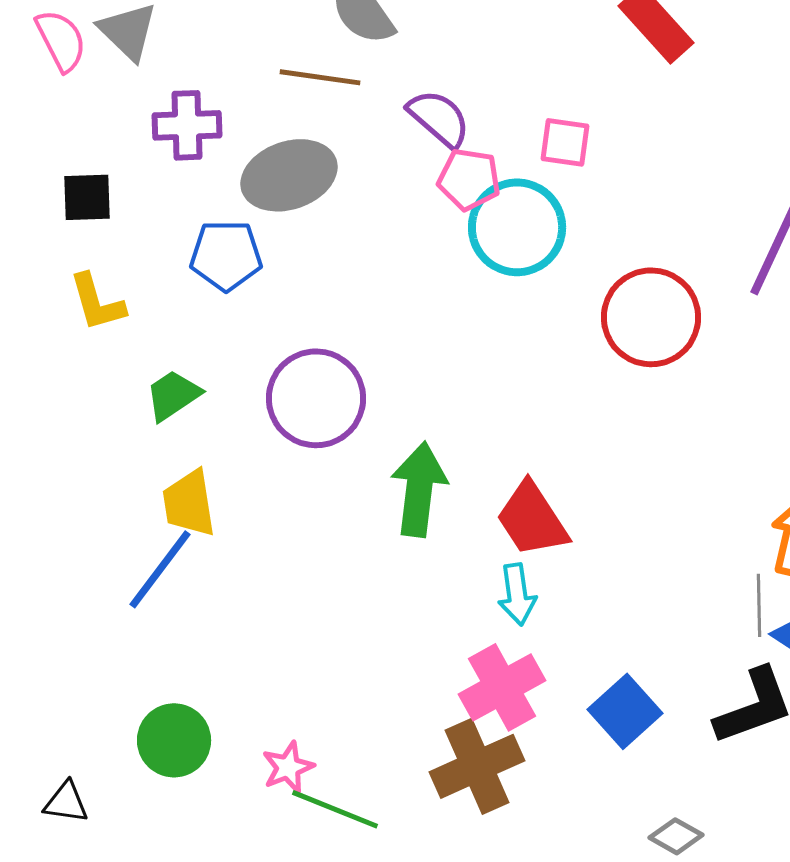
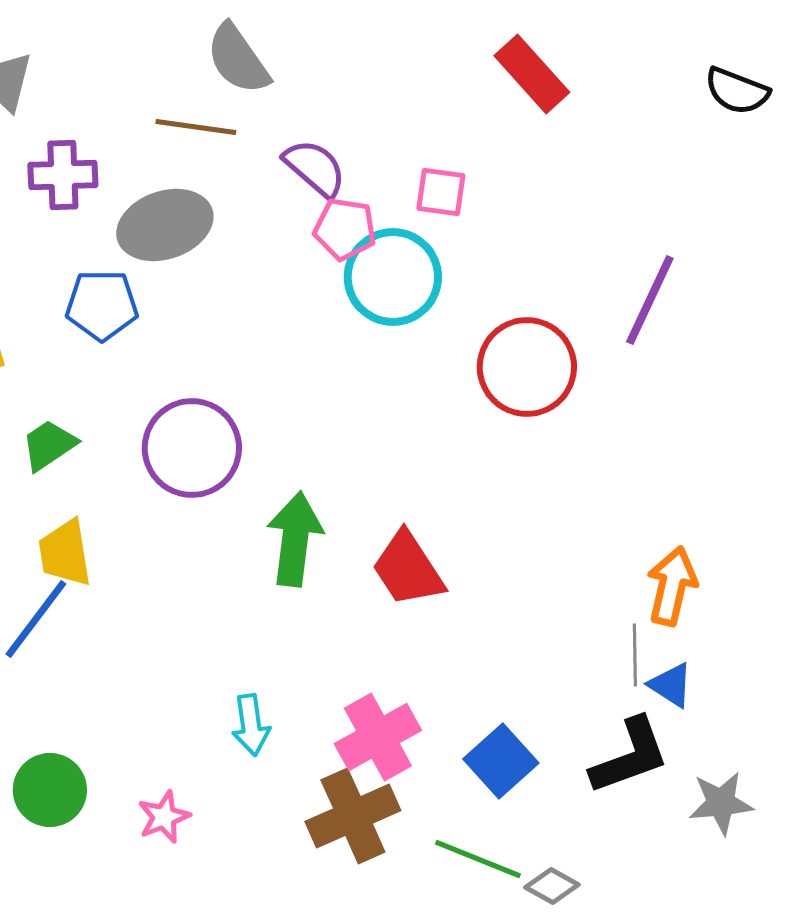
cyan arrow: (517, 594) -> (251, 725), moved
green line: (335, 809) -> (478, 859), moved

